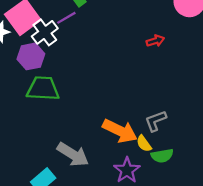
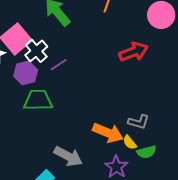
purple line: (66, 18) -> (59, 65), moved
red arrow: (155, 41) -> (134, 52), size x1.8
gray L-shape: (156, 121) -> (139, 122), turned -140

